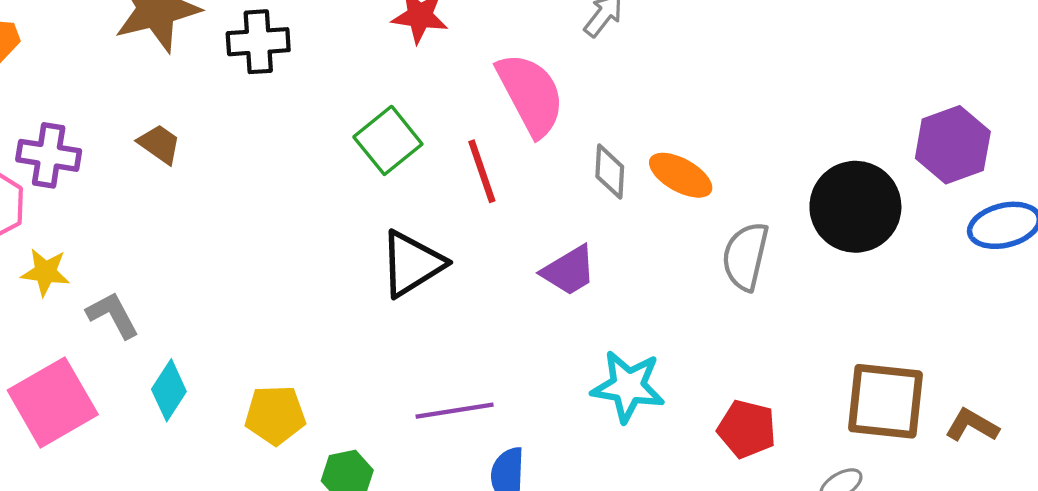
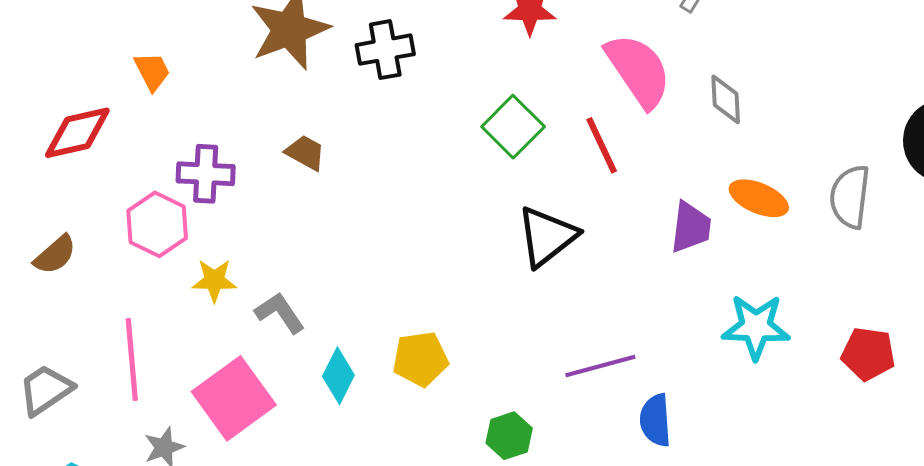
gray diamond: (610, 172) -> (726, 99), moved
orange ellipse: (681, 175) -> (759, 198), moved
purple trapezoid: (569, 271) -> (691, 227), turned -46
yellow pentagon: (275, 415) -> (420, 359), moved

